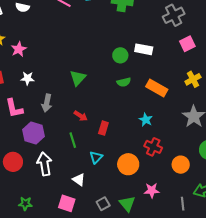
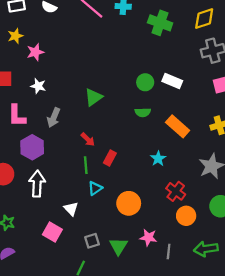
green line: (73, 140) -> (86, 165), moved
red cross: (153, 147) -> (176, 191), moved
gray line: (183, 204) -> (169, 251), moved

